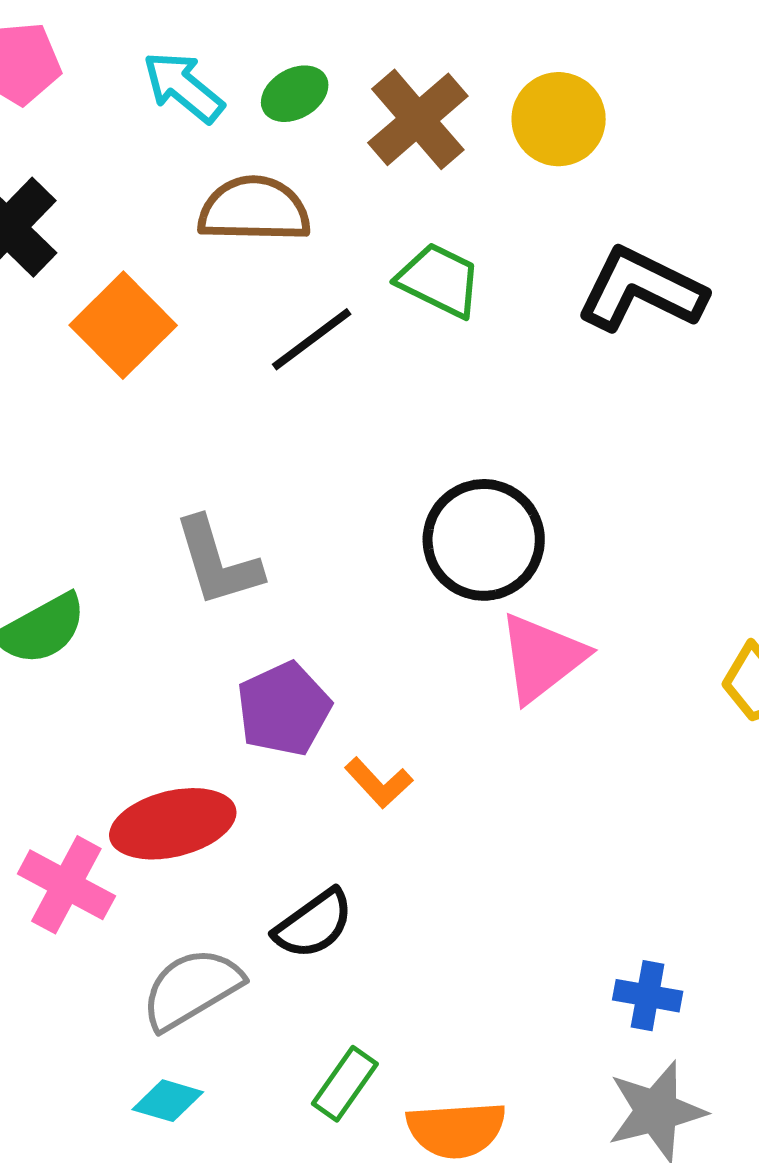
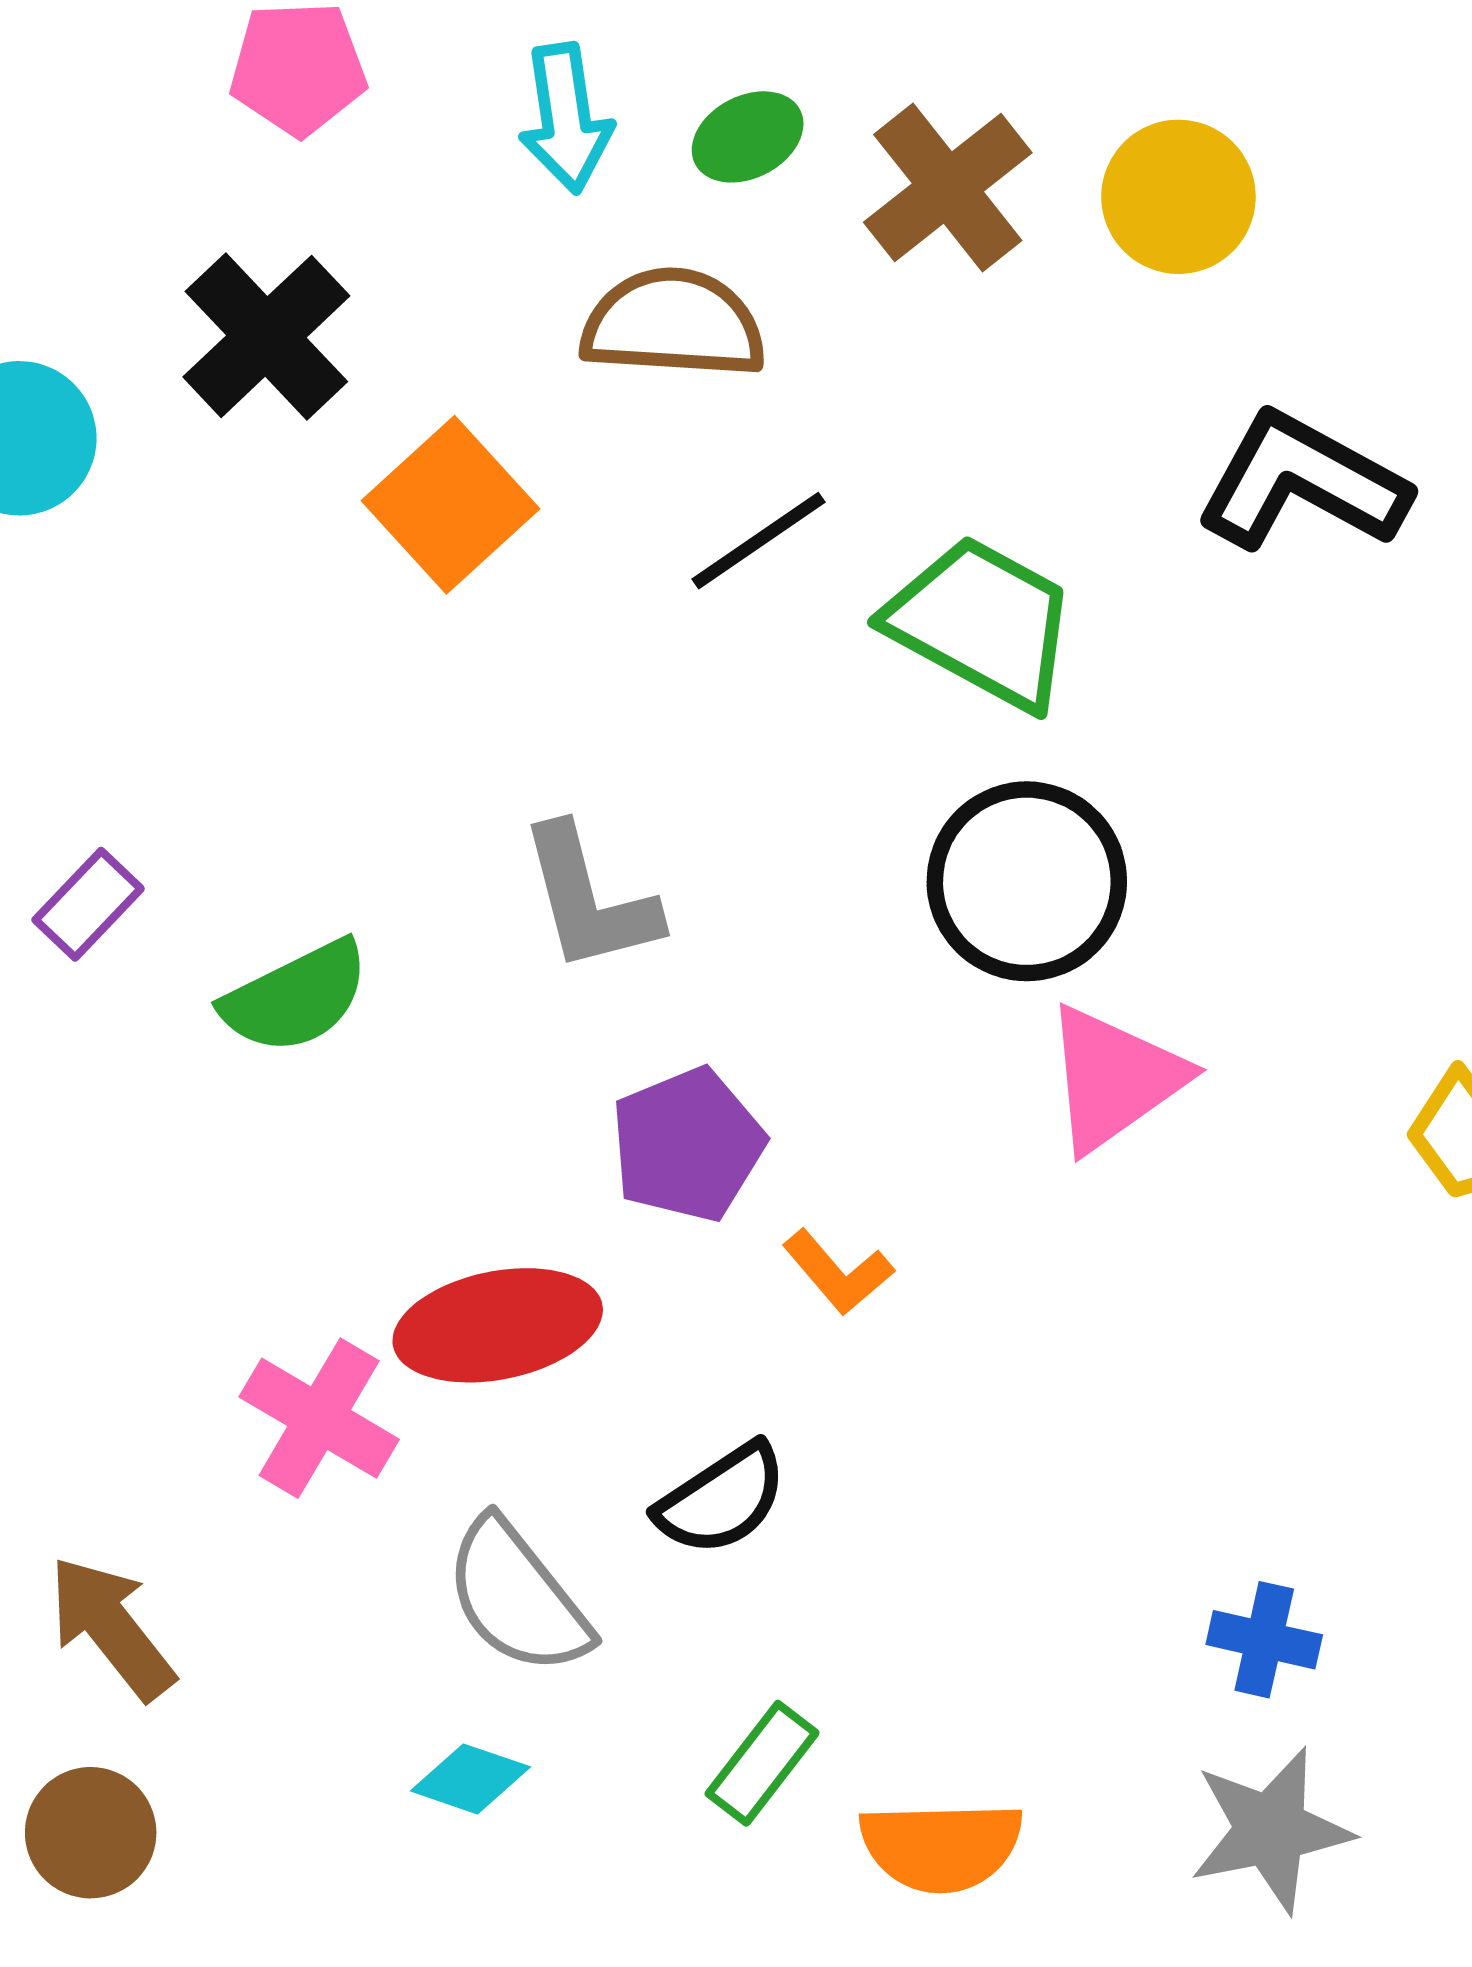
cyan arrow: (183, 87) -> (566, 118), turned -140
green trapezoid: (439, 280) -> (982, 623), moved, size x1.4
gray semicircle: (192, 989) -> (517, 1597), turned -100

